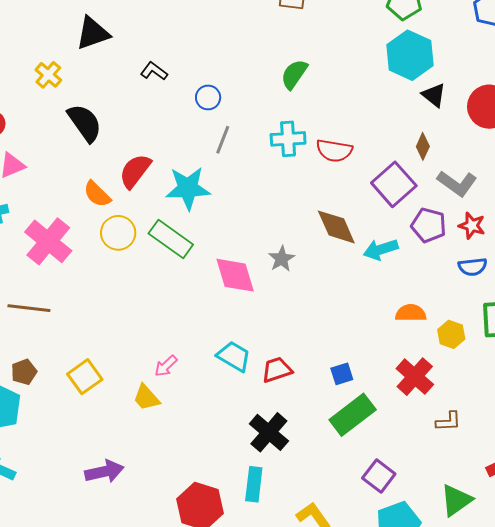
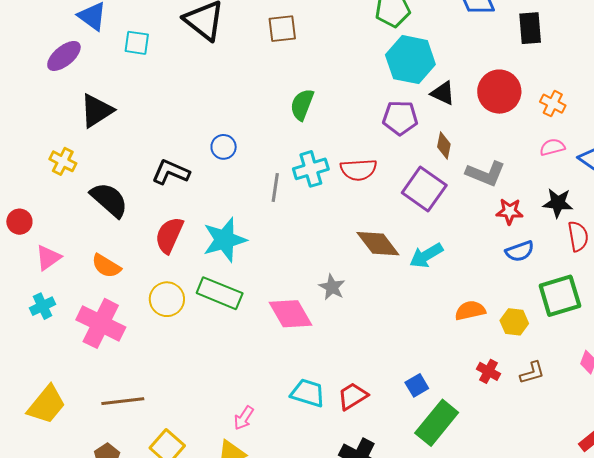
black L-shape: (154, 71) -> (171, 172), moved, size x1.4
gray line: (223, 140) -> (275, 188), moved
orange semicircle: (97, 194) -> (106, 266), moved
purple pentagon: (429, 225) -> (400, 118), moved
brown line: (29, 308) -> (123, 401), moved
red cross: (415, 377) -> (489, 371), size x0.6
brown L-shape: (448, 421) -> (532, 373), moved

